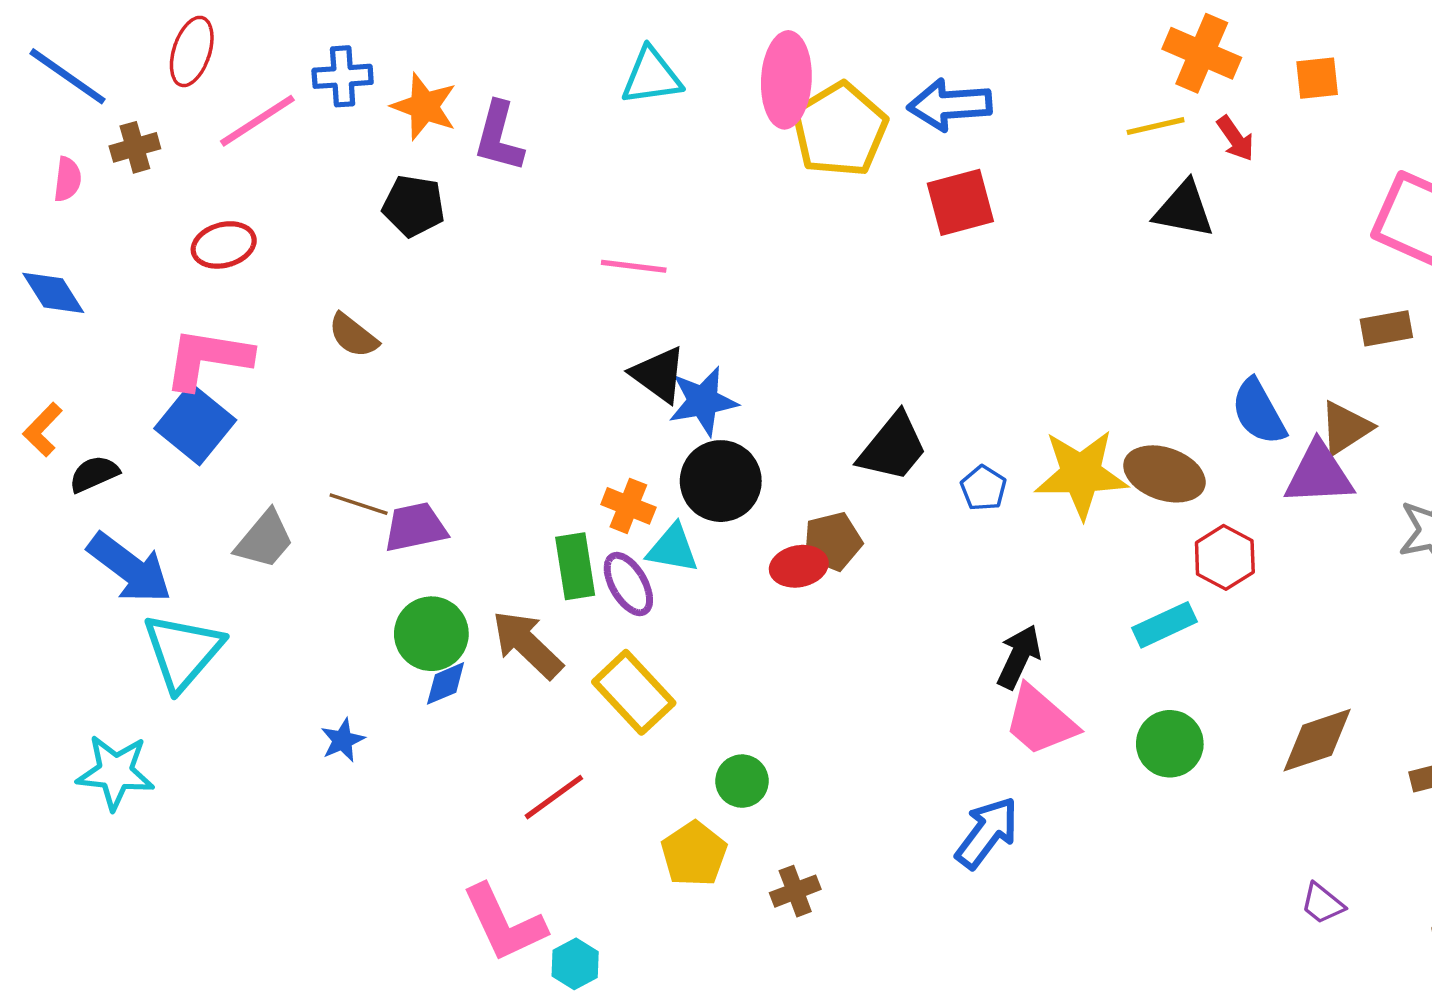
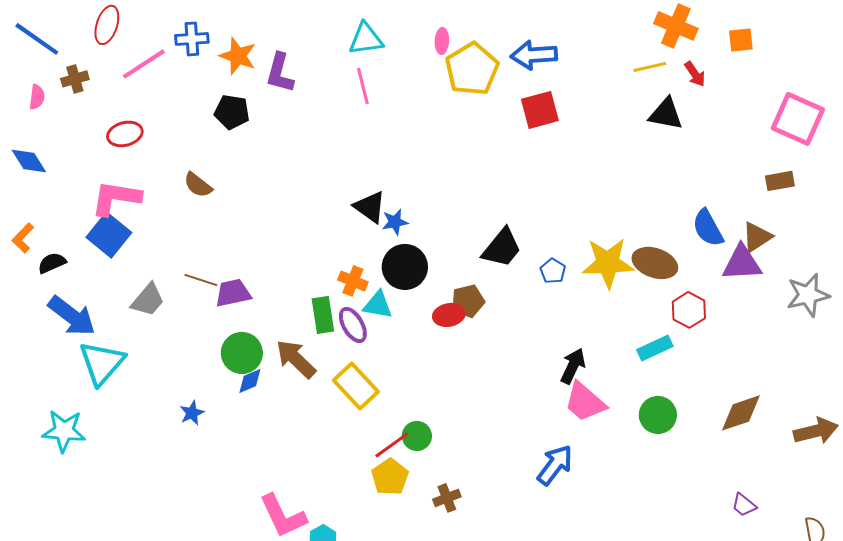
pink ellipse: (786, 80) -> (442, 41), size x0.5
pink line: (634, 266) -> (363, 86), moved, turned 69
blue star: (703, 401) -> (395, 222), size x0.7
red line: (554, 797) -> (392, 445), moved

